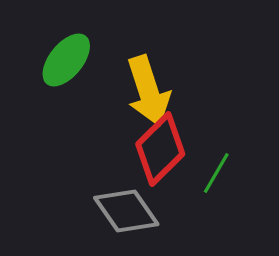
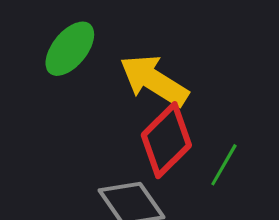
yellow arrow: (148, 91) -> (154, 81), turned 140

